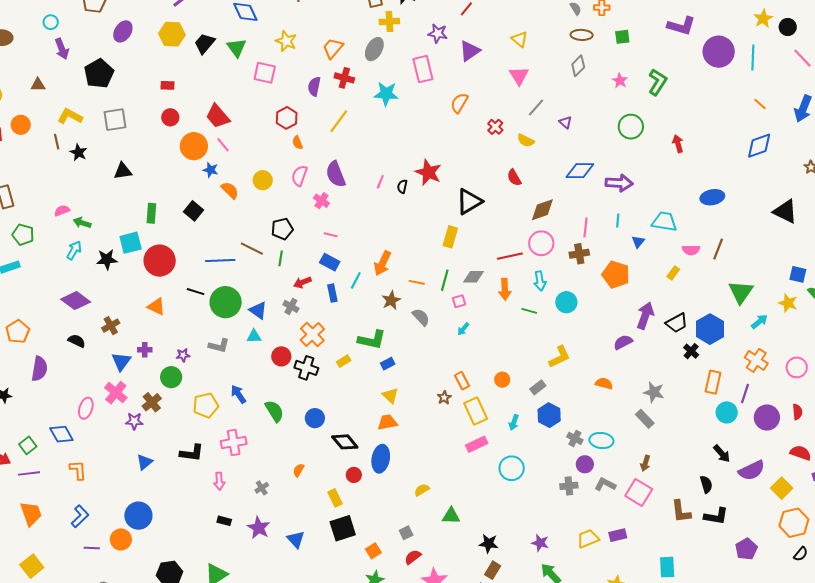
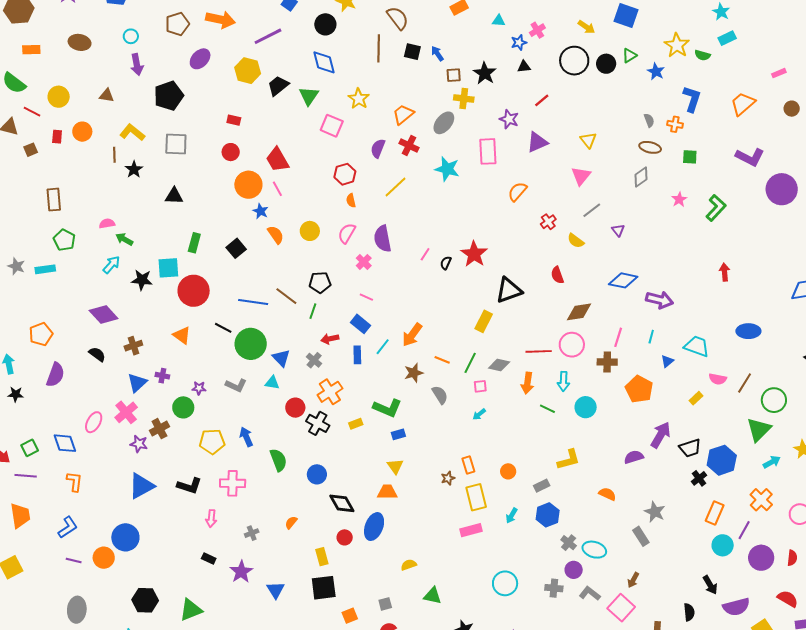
green circle: (631, 127) -> (774, 400), moved
blue triangle: (145, 462) -> (141, 486), size x1.6
cyan circle: (512, 468) -> (505, 583), moved

